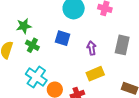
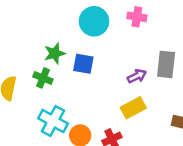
green star: (24, 26) -> (55, 53), moved
purple arrow: (92, 48) -> (137, 76), moved, turned 80

